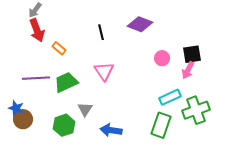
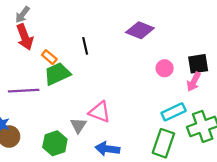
black line: (101, 32) -> (85, 46), moved
pink triangle: (104, 71) -> (100, 112), moved, turned -35
green trapezoid: (66, 82) -> (57, 74), moved

